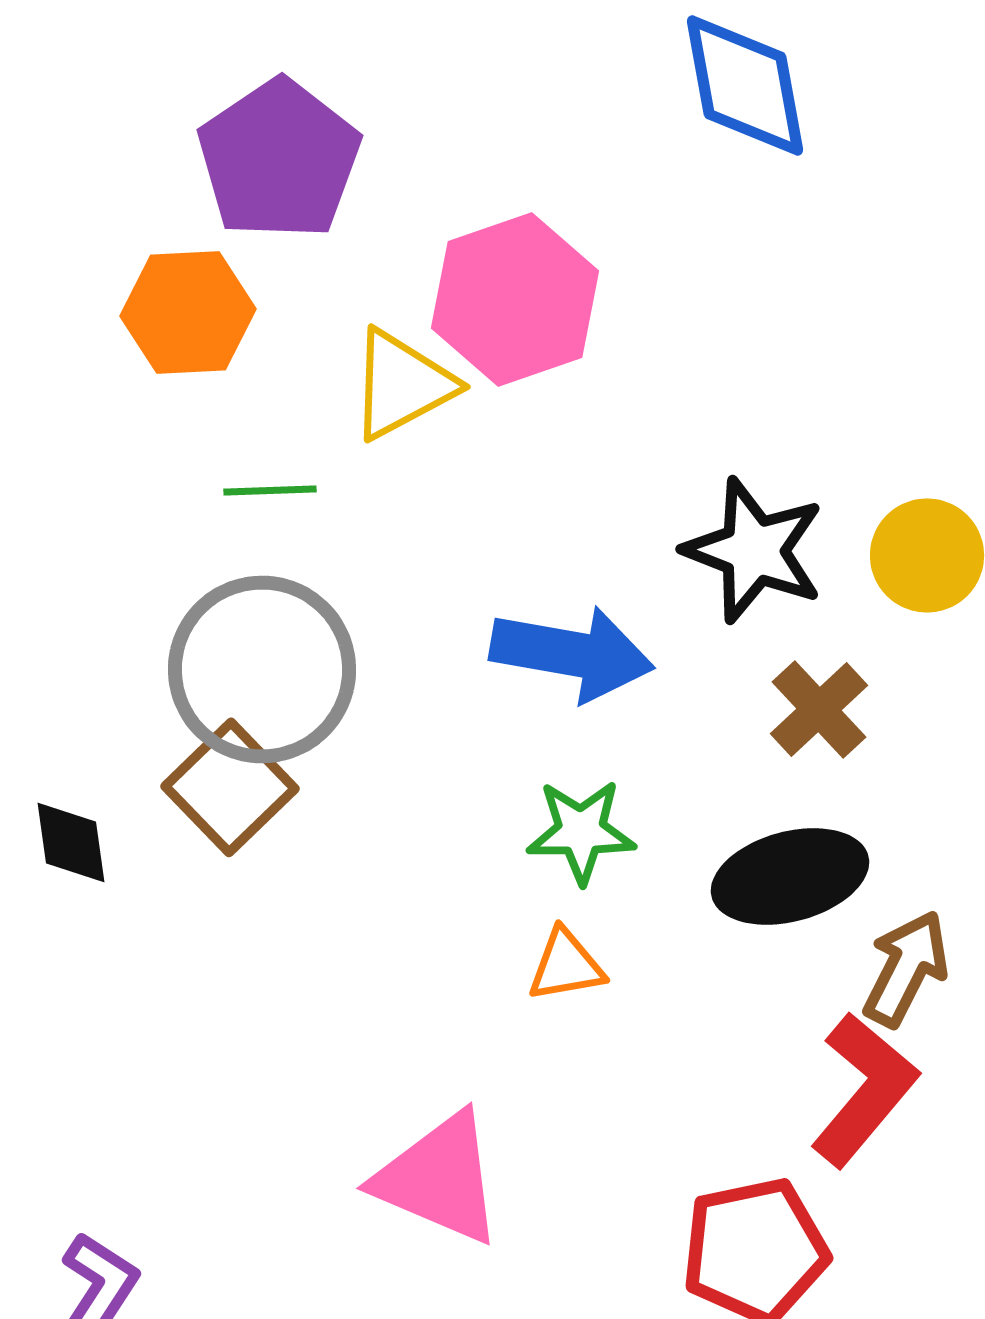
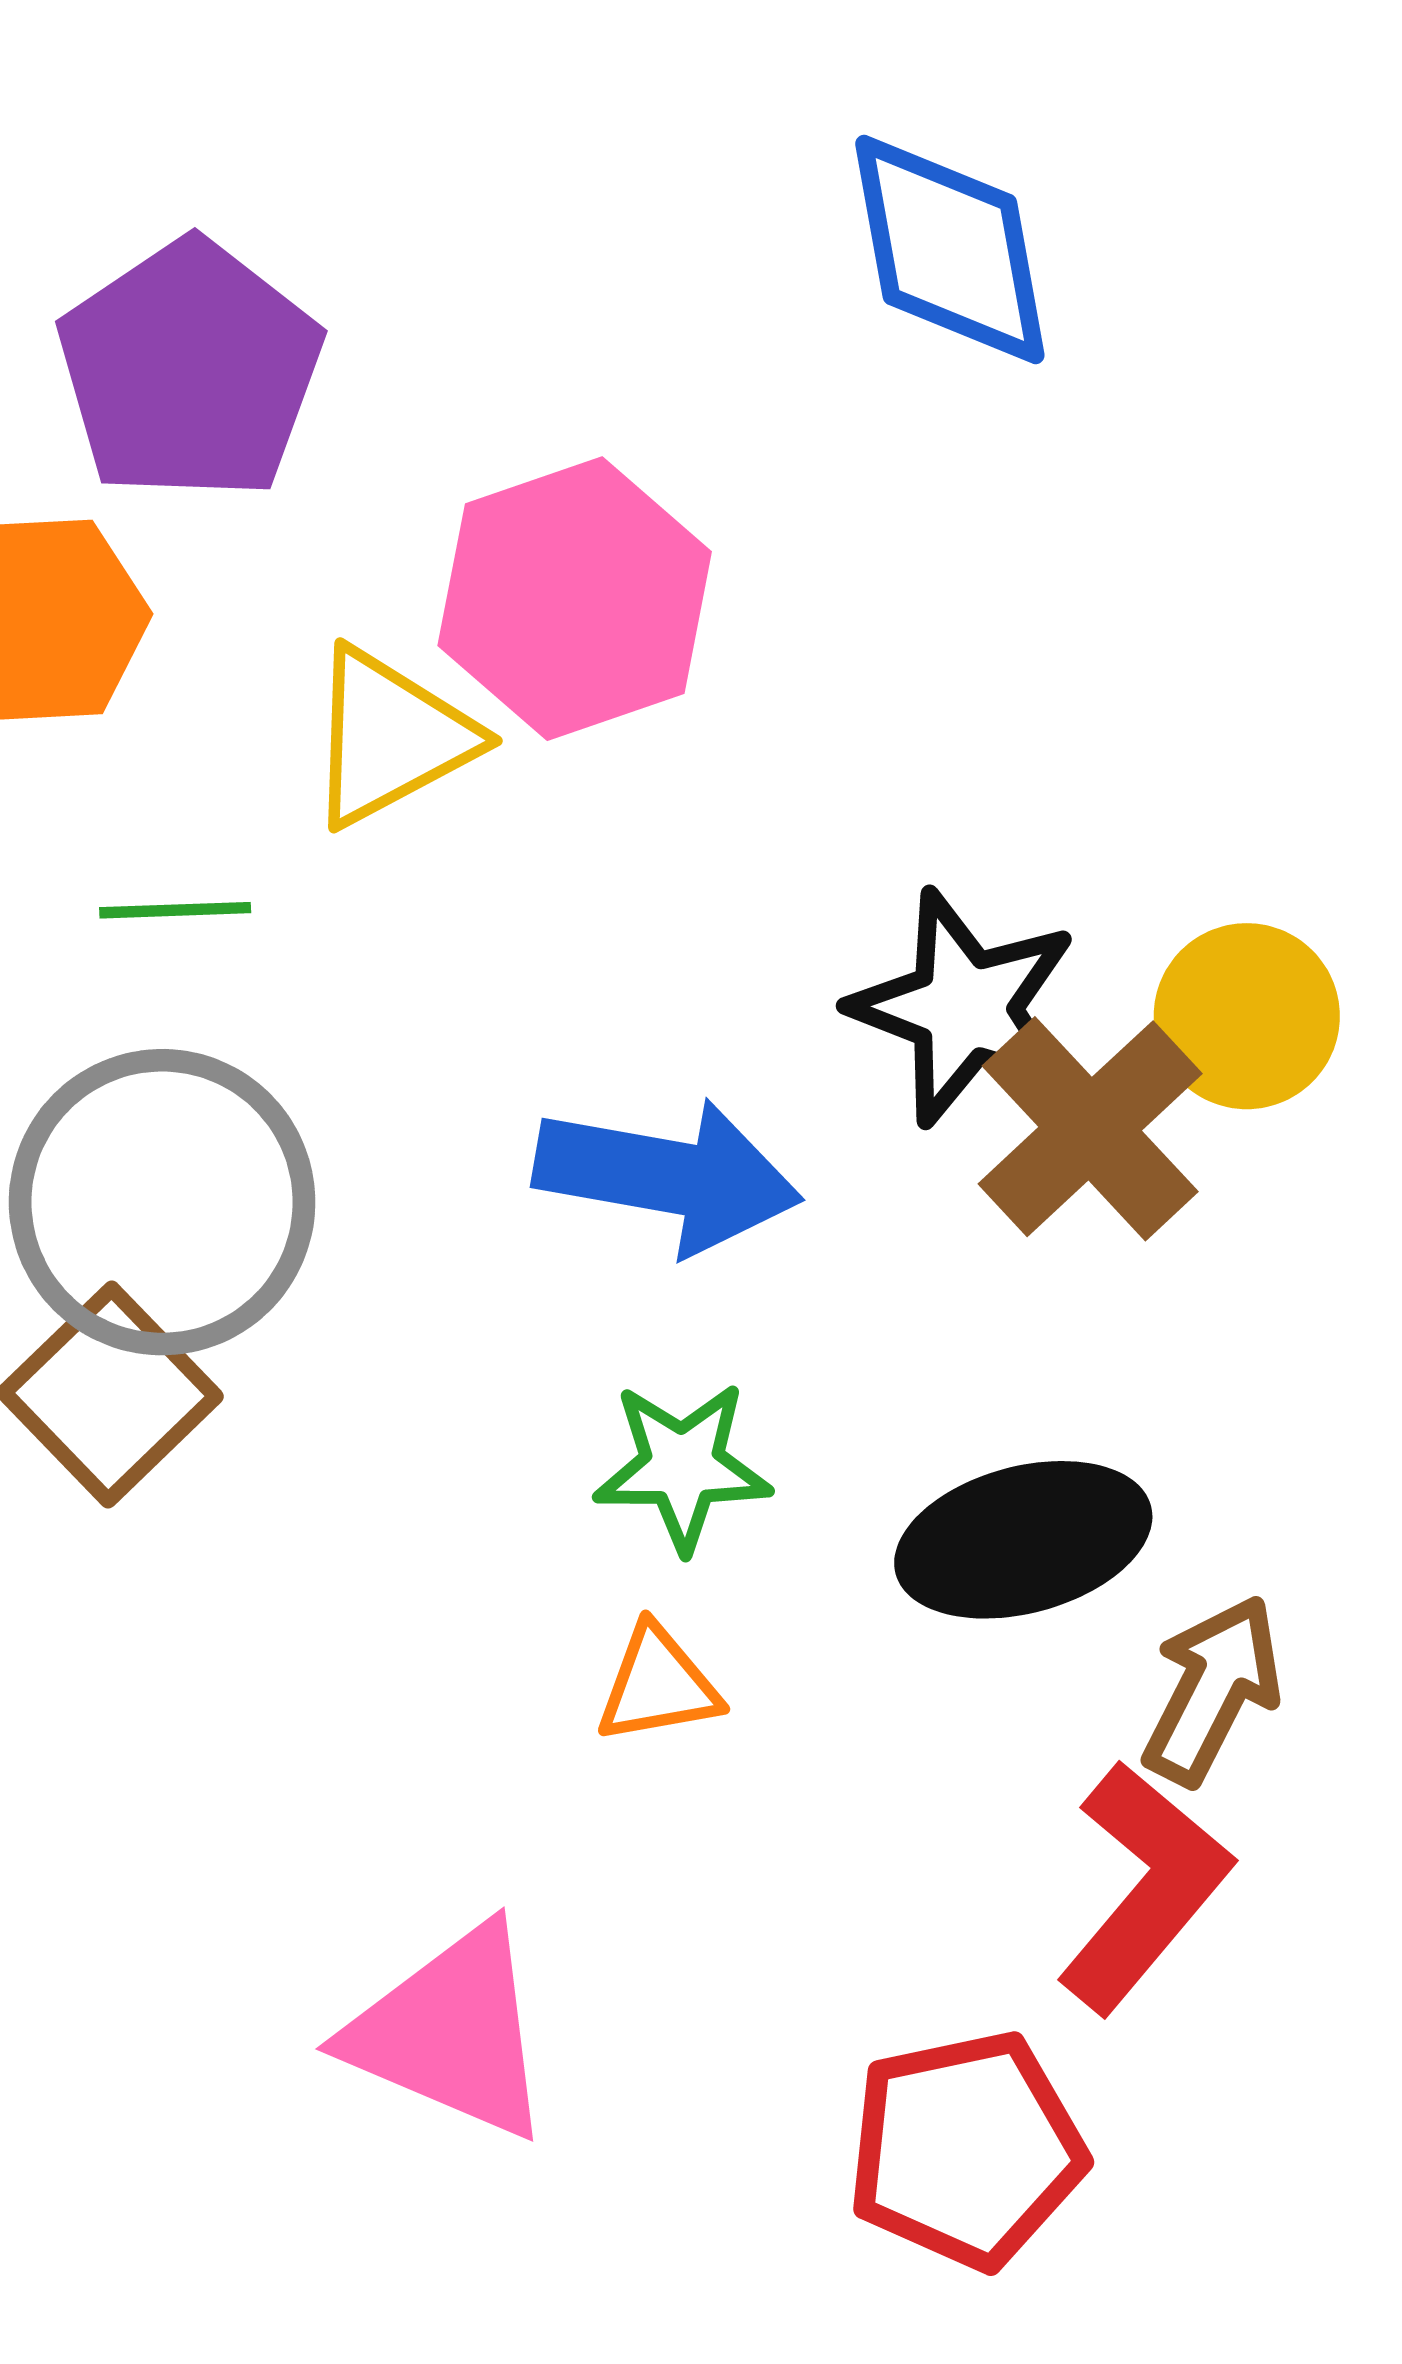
brown cross: (819, 709) -> (1090, 1129), moved, size x1.4

